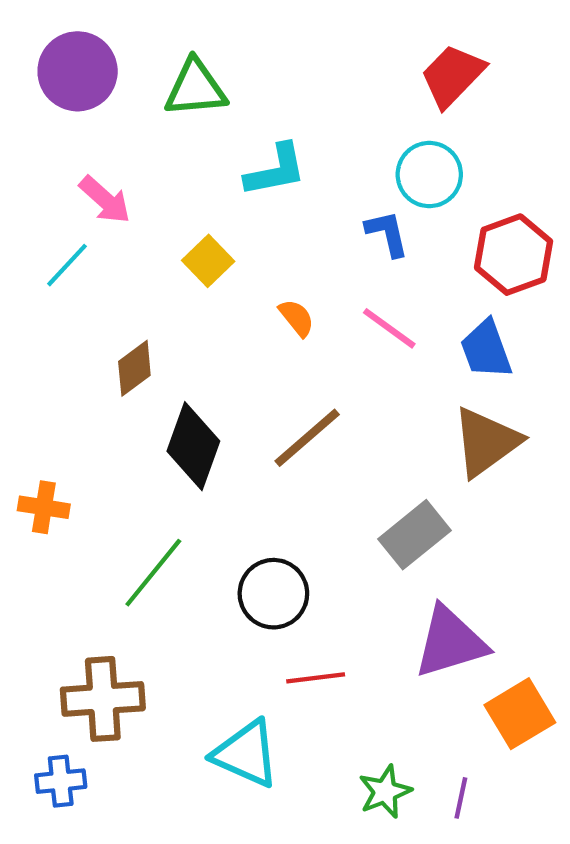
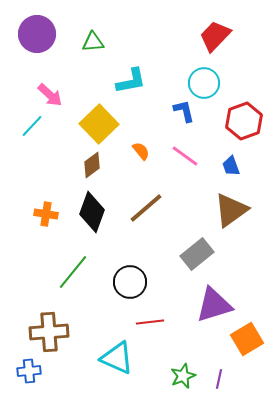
green triangle: (195, 88) -> (93, 42), size x0.7
yellow square: (208, 261) -> (99, 124), size x1.6
blue trapezoid: (486, 349) -> (231, 166), size x0.7
brown diamond: (134, 368) -> (92, 165), moved
orange cross: (44, 507) -> (46, 214), moved

